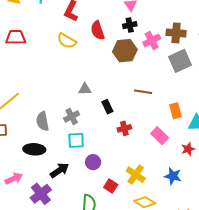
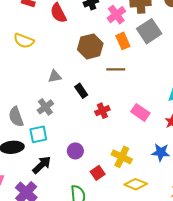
yellow semicircle: (67, 41) -> (24, 41), moved
brown hexagon: (125, 51) -> (90, 46), moved
orange rectangle: (176, 111) -> (123, 41), moved
cyan square: (76, 140) -> (38, 134), moved
red square: (111, 186) -> (98, 173), turned 32

